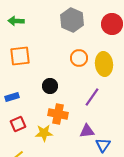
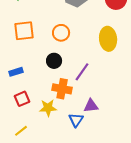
orange circle: (79, 58) -> (61, 33), moved
purple line: (92, 97) -> (82, 72), moved
blue triangle: (103, 145) -> (76, 120), moved

